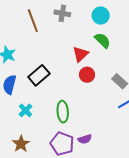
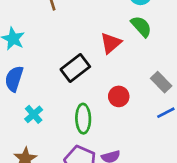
black rectangle: (39, 75) -> (75, 68), moved
red circle: (87, 75) -> (119, 96), moved

